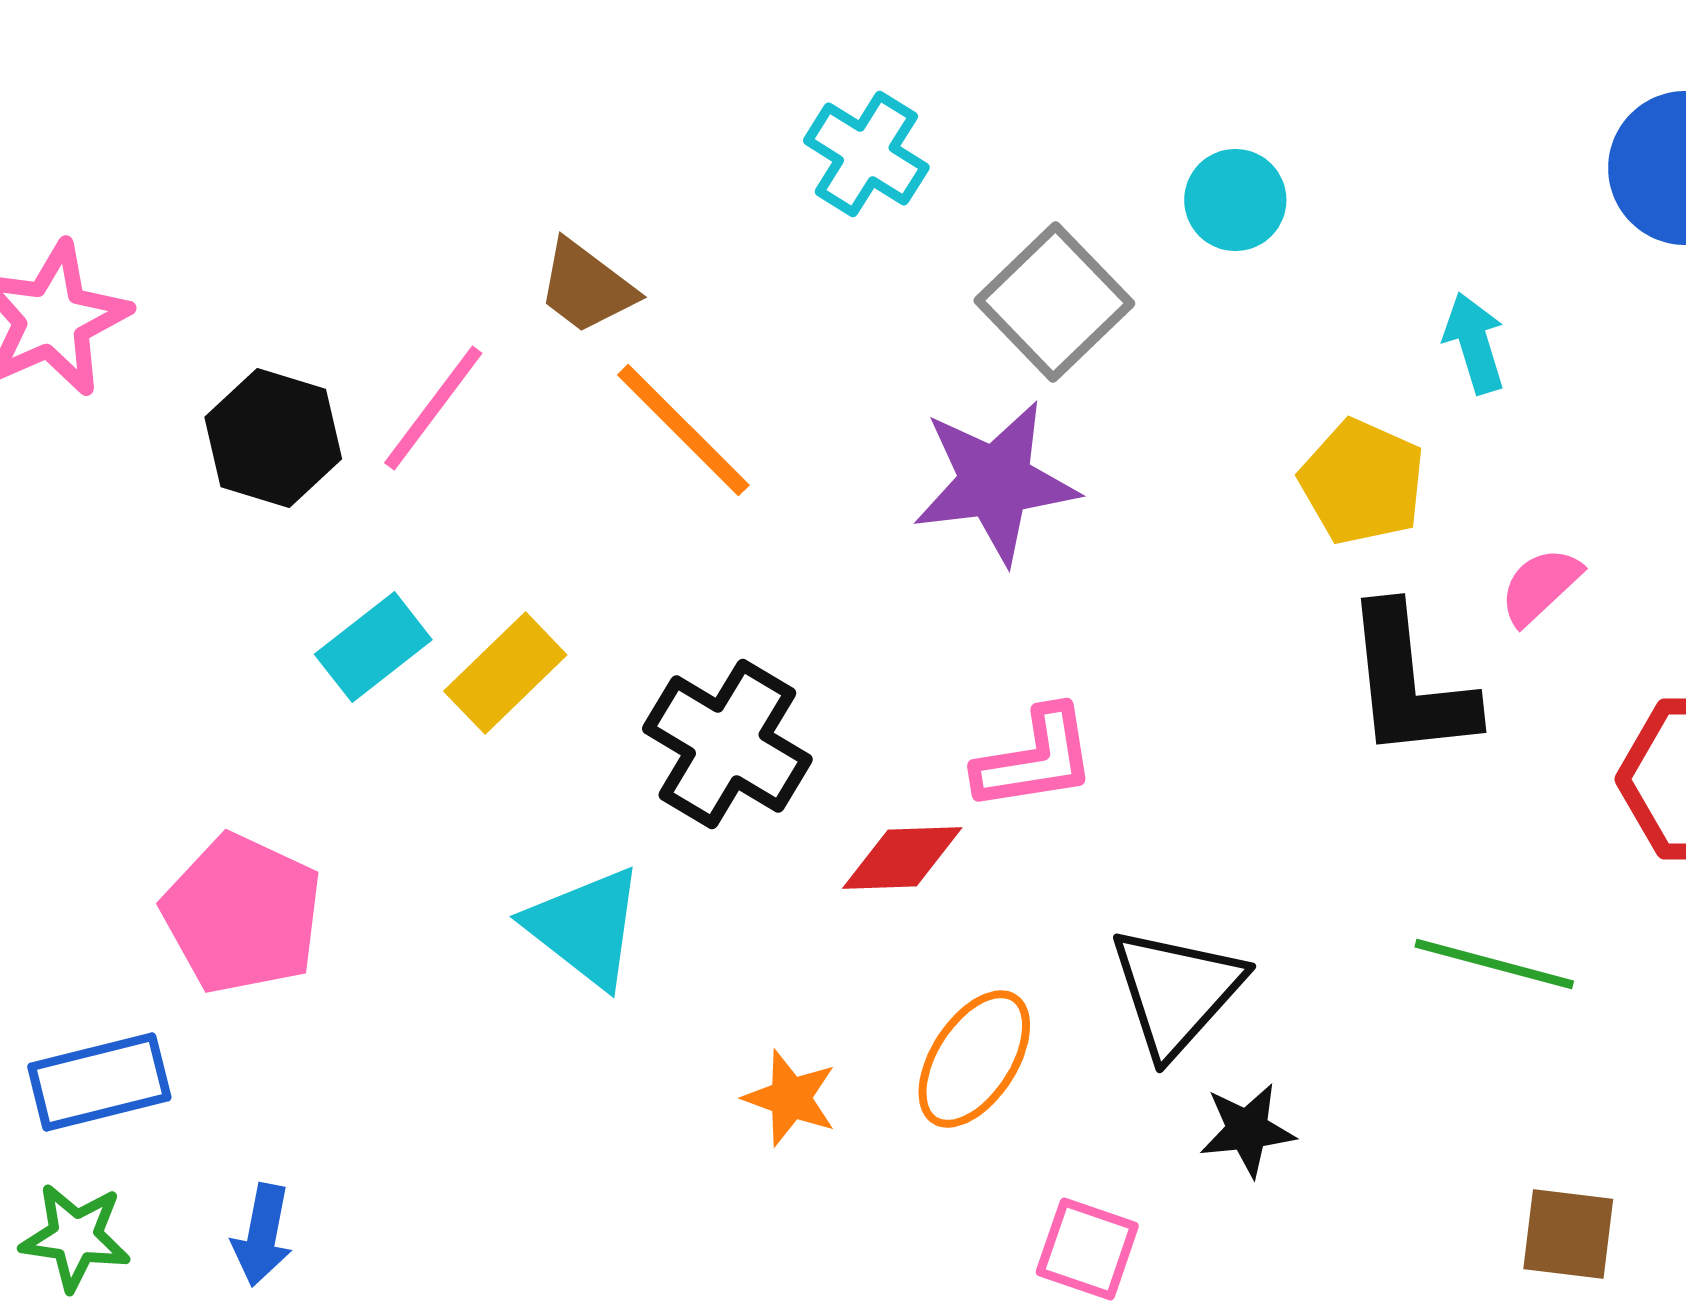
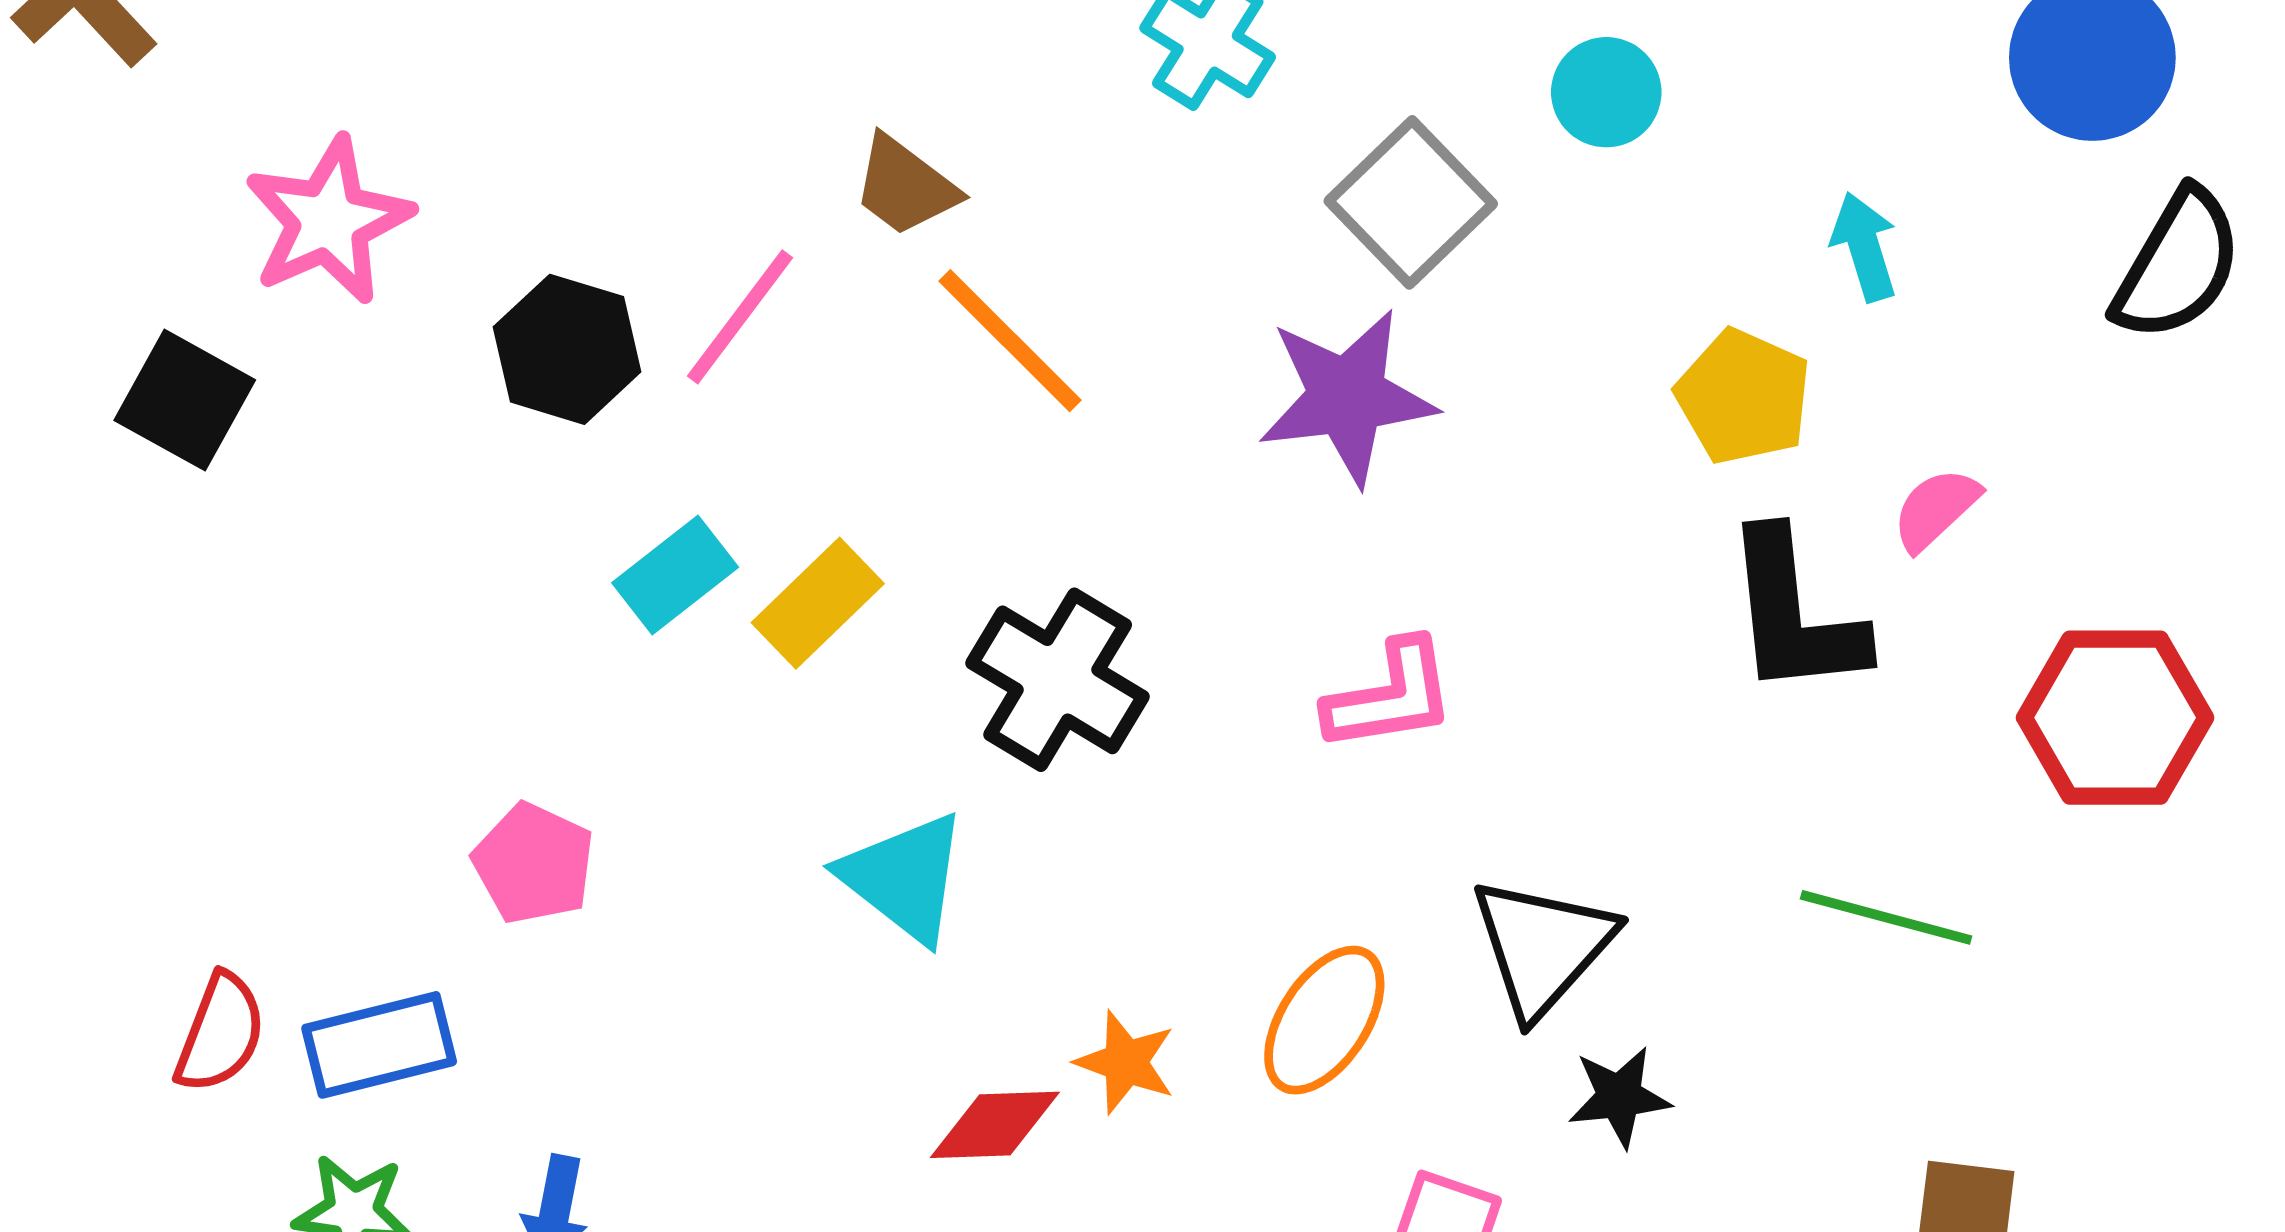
red diamond: (902, 858) -> (995, 1125), moved
pink pentagon: (242, 914) -> (534, 863), size x0.7

